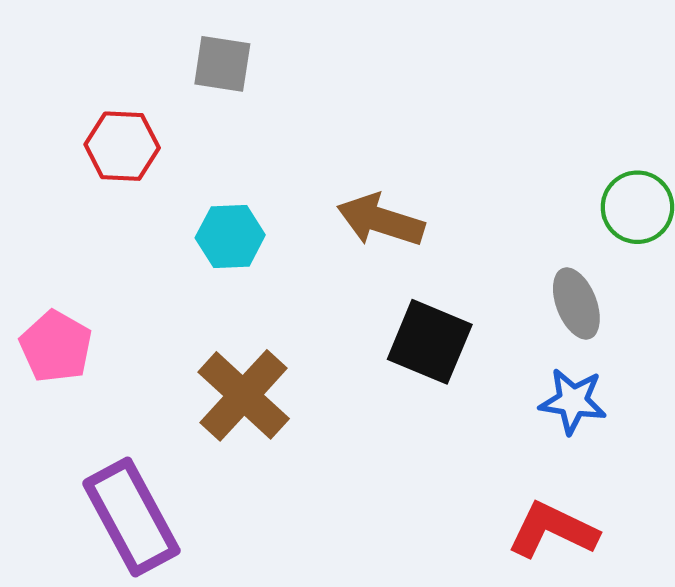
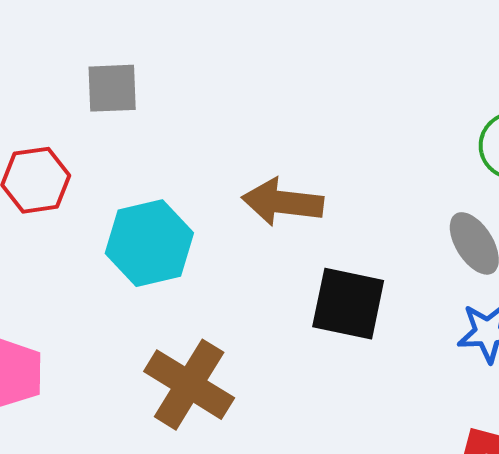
cyan hexagon: (230, 236) -> (149, 243), size x1.4

